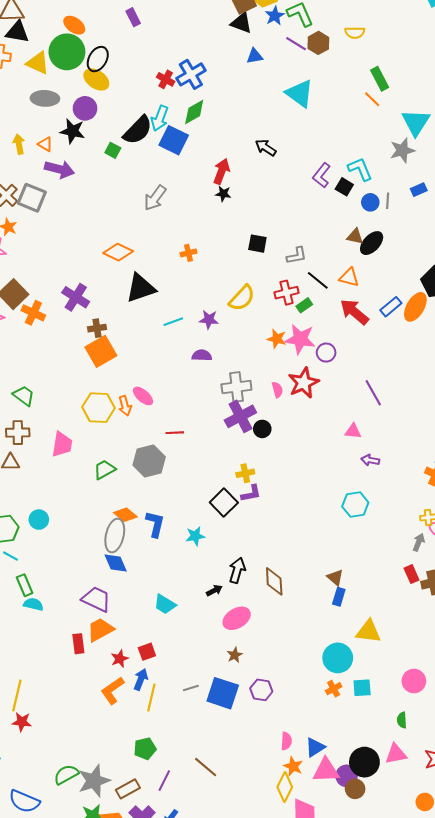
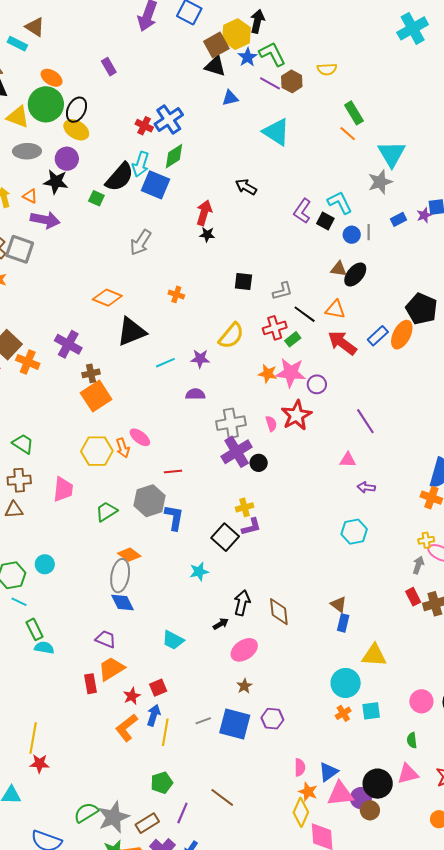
orange cross: (188, 253) -> (176, 294), turned 35
blue L-shape: (155, 524) -> (174, 518), moved
purple trapezoid: (96, 599) -> (106, 639), size x0.7

